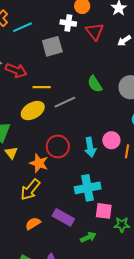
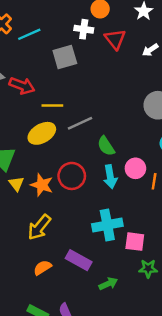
green semicircle: (95, 84) -> (106, 146), moved
orange star: (39, 163) -> (42, 185), moved
pink square: (104, 211) -> (135, 242), moved

